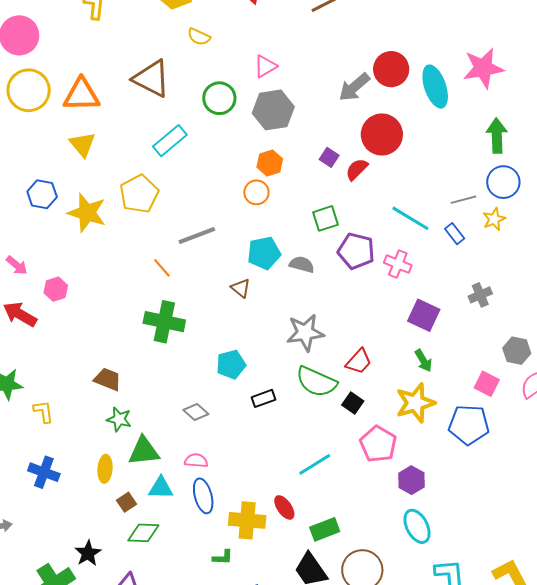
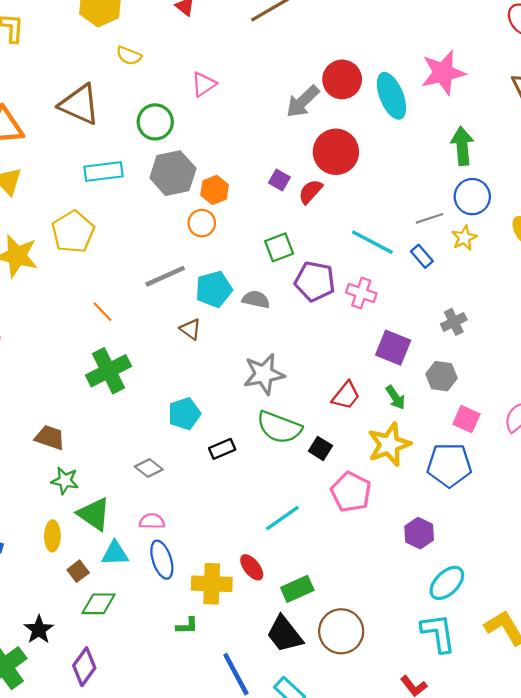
gray hexagon: (273, 110) -> (173, 173), moved
cyan rectangle: (170, 141) -> (104, 172), turned 36
gray line: (197, 235) -> (165, 276), moved
green cross: (164, 322) -> (109, 371), turned -36
gray hexagon: (517, 351) -> (441, 376), moved
red trapezoid: (359, 361) -> (346, 395), moved
green triangle: (144, 451) -> (94, 514), turned 44
purple hexagon: (411, 480) -> (419, 533), moved
cyan ellipse: (417, 526) -> (447, 583), moved, turned 76

